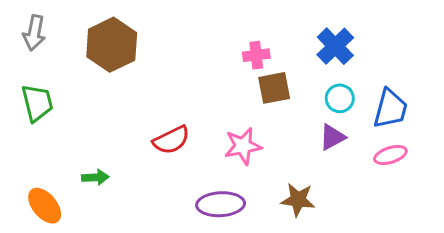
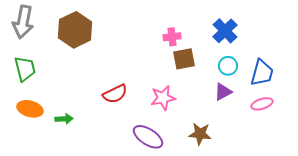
gray arrow: (34, 33) -> (23, 22), size x1.4
purple ellipse: (221, 204) -> (148, 137), turned 36
orange ellipse: (45, 206) -> (30, 109), moved, turned -35

